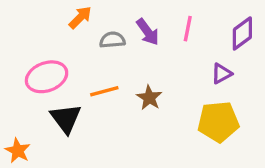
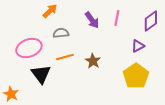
gray semicircle: (112, 40) -> (61, 33), moved
yellow pentagon: (218, 122) -> (136, 76), turned -30

